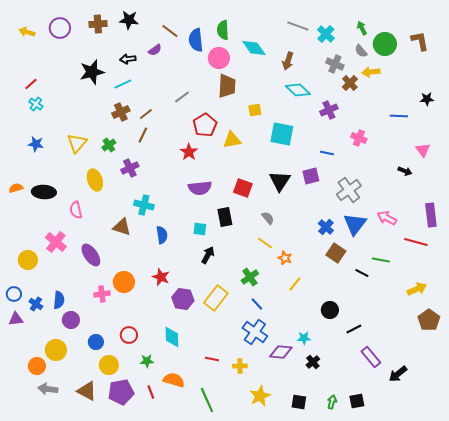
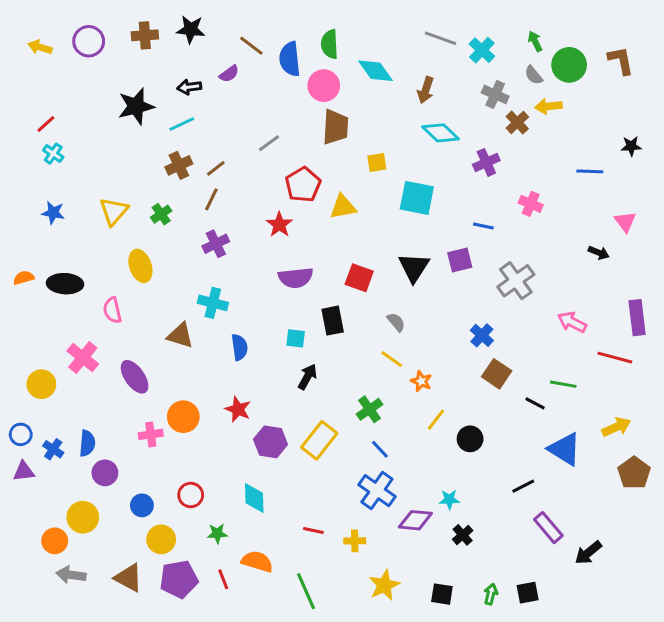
purple cross: (130, 168) -> (216, 244), moved
blue triangle: (355, 224) -> (565, 449), moved, turned -35
black circle: (330, 310) -> (470, 439), moved

